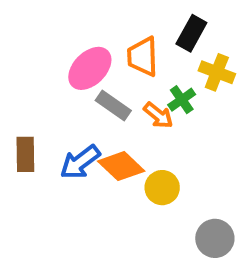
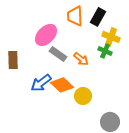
orange trapezoid: (143, 57) -> (75, 16), moved
green cross: (182, 100) -> (105, 51), moved, turned -32
brown rectangle: (25, 154) -> (13, 60), moved

